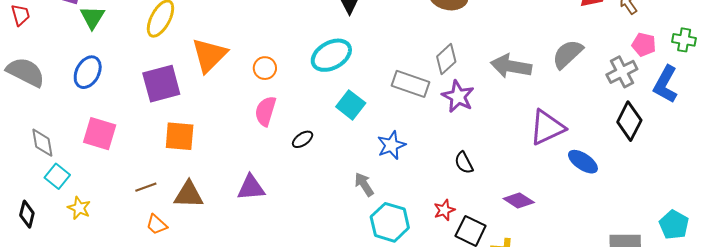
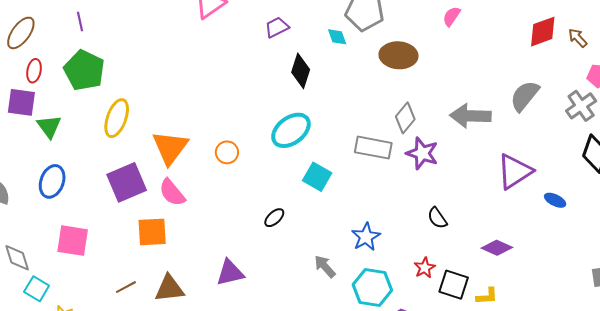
pink semicircle: (265, 111) -> (172, 193), moved, turned -48
blue star: (391, 145) -> (366, 237), moved
blue ellipse: (583, 162) -> (555, 200), size x0.7
gray arrow: (364, 184) -> (325, 266), moved

